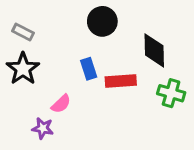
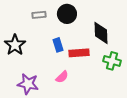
gray rectangle: (23, 32) -> (39, 15), moved, turned -32
pink semicircle: (61, 104) -> (62, 77), moved
purple star: (43, 128) -> (28, 84), size x1.5

